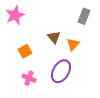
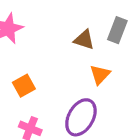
brown triangle: (54, 37) -> (84, 40), moved, turned -32

